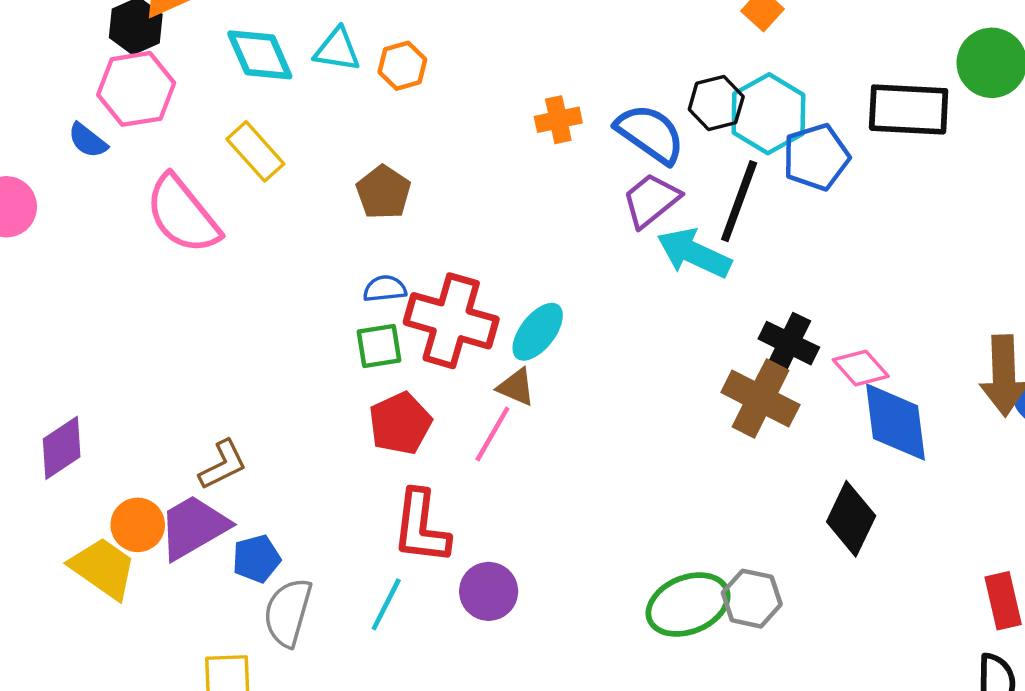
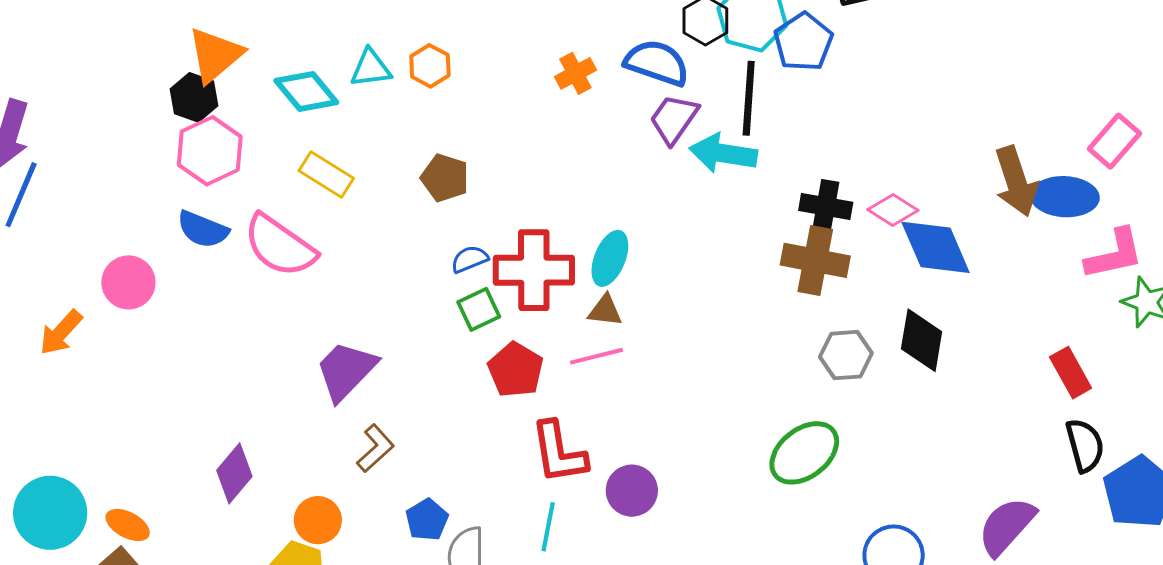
blue semicircle: (88, 140) -> (203, 229), moved, size x1.4
pink line: (492, 434) -> (597, 356), turned 62
purple trapezoid: (193, 527) -> (346, 371), moved
gray hexagon: (752, 599) -> (846, 355), moved

